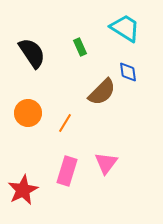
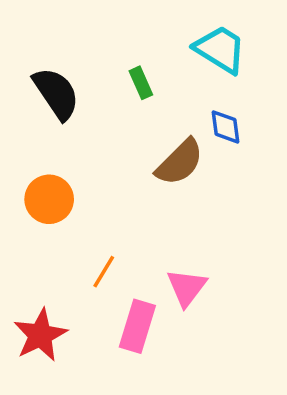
orange line: (65, 123) -> (104, 272), moved
pink rectangle: (67, 171) -> (137, 326), moved

